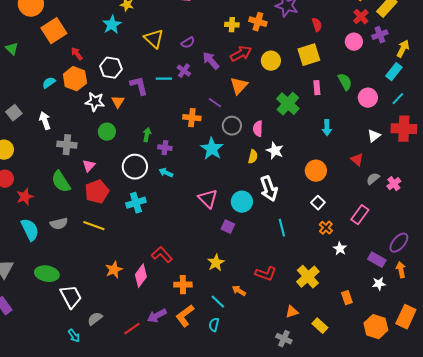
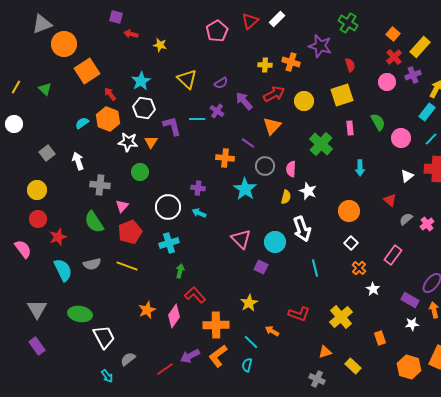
cyan star: (112, 25) -> (141, 81), moved
green arrow: (147, 135) -> (180, 271), moved
orange cross: (183, 285) -> (216, 325), size x1.4

